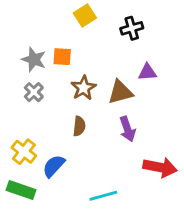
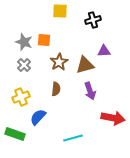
yellow square: (85, 15) -> (60, 11), turned 35
yellow cross: (24, 152) -> (21, 97), moved, turned 30

